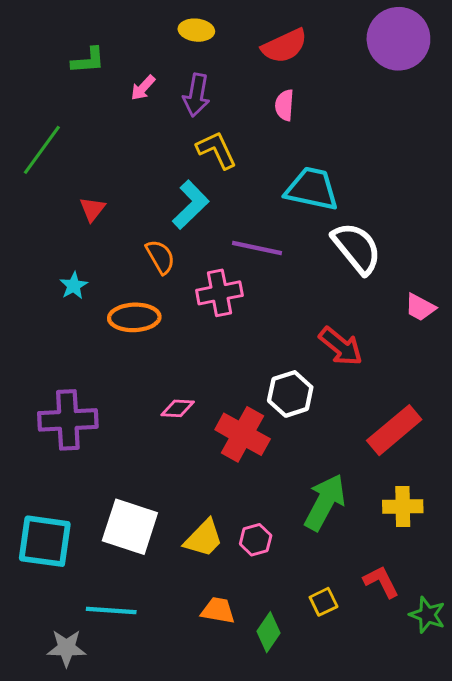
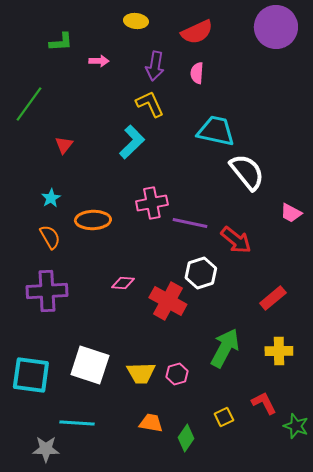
pink arrow: (143, 88) -> (99, 61), turned -132
purple arrow: (196, 95) -> (155, 66), moved
purple line: (257, 248) -> (190, 223), moved
orange semicircle: (160, 257) -> (50, 237), moved
red rectangle: (394, 430) -> (273, 298), size x0.7
yellow trapezoid: (204, 538) -> (141, 373), turned 44

